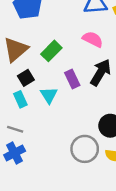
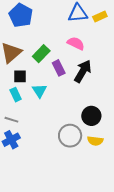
black square: (26, 78) -> (20, 76), turned 32
purple rectangle: (72, 79) -> (59, 68), moved

